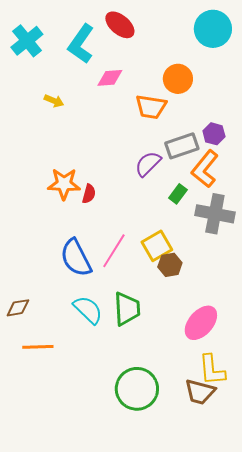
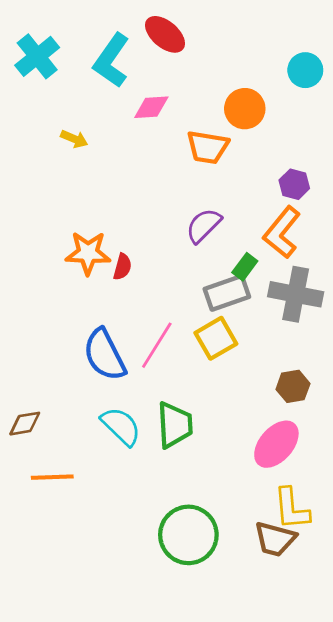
cyan circle: (213, 29) -> (305, 70), moved, size x0.7
gray rectangle: (182, 146) -> (227, 293), moved
brown hexagon: (170, 265) -> (293, 386), moved

